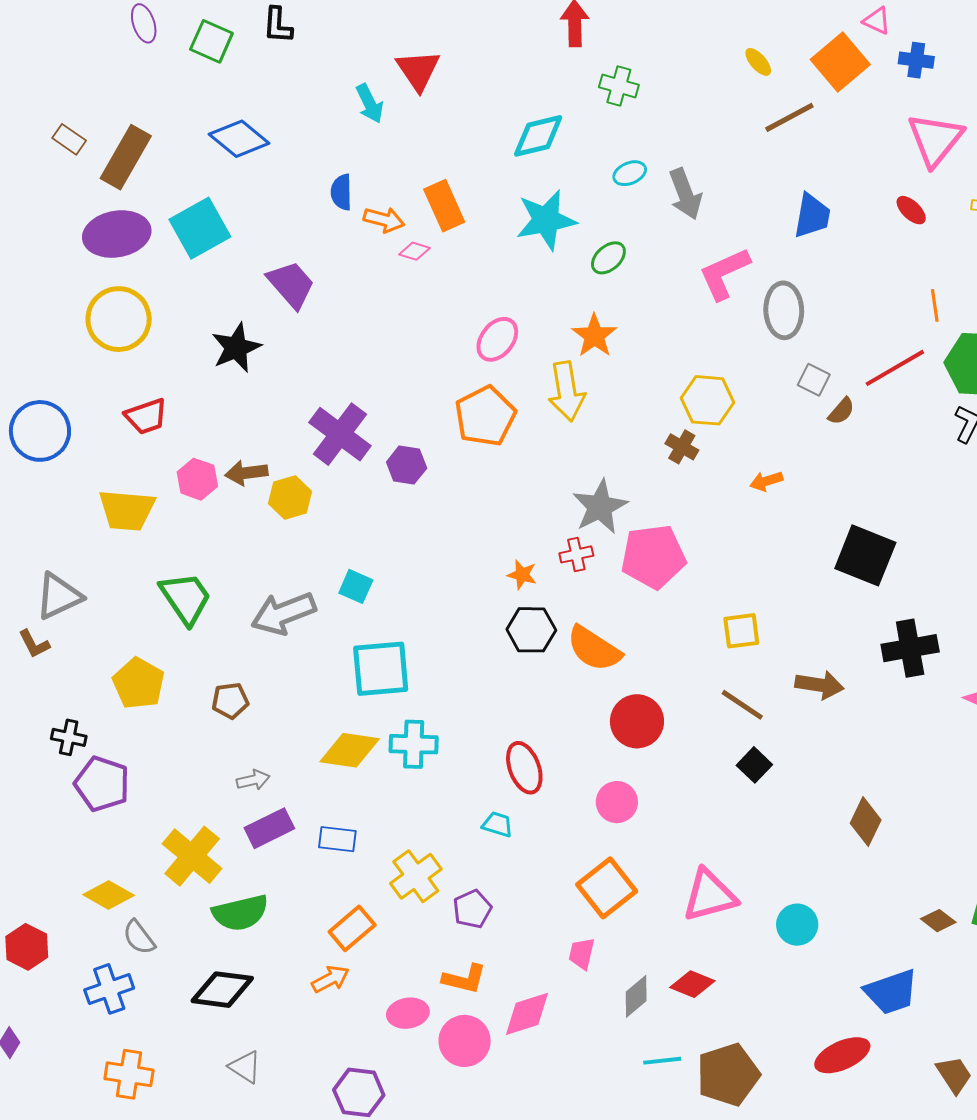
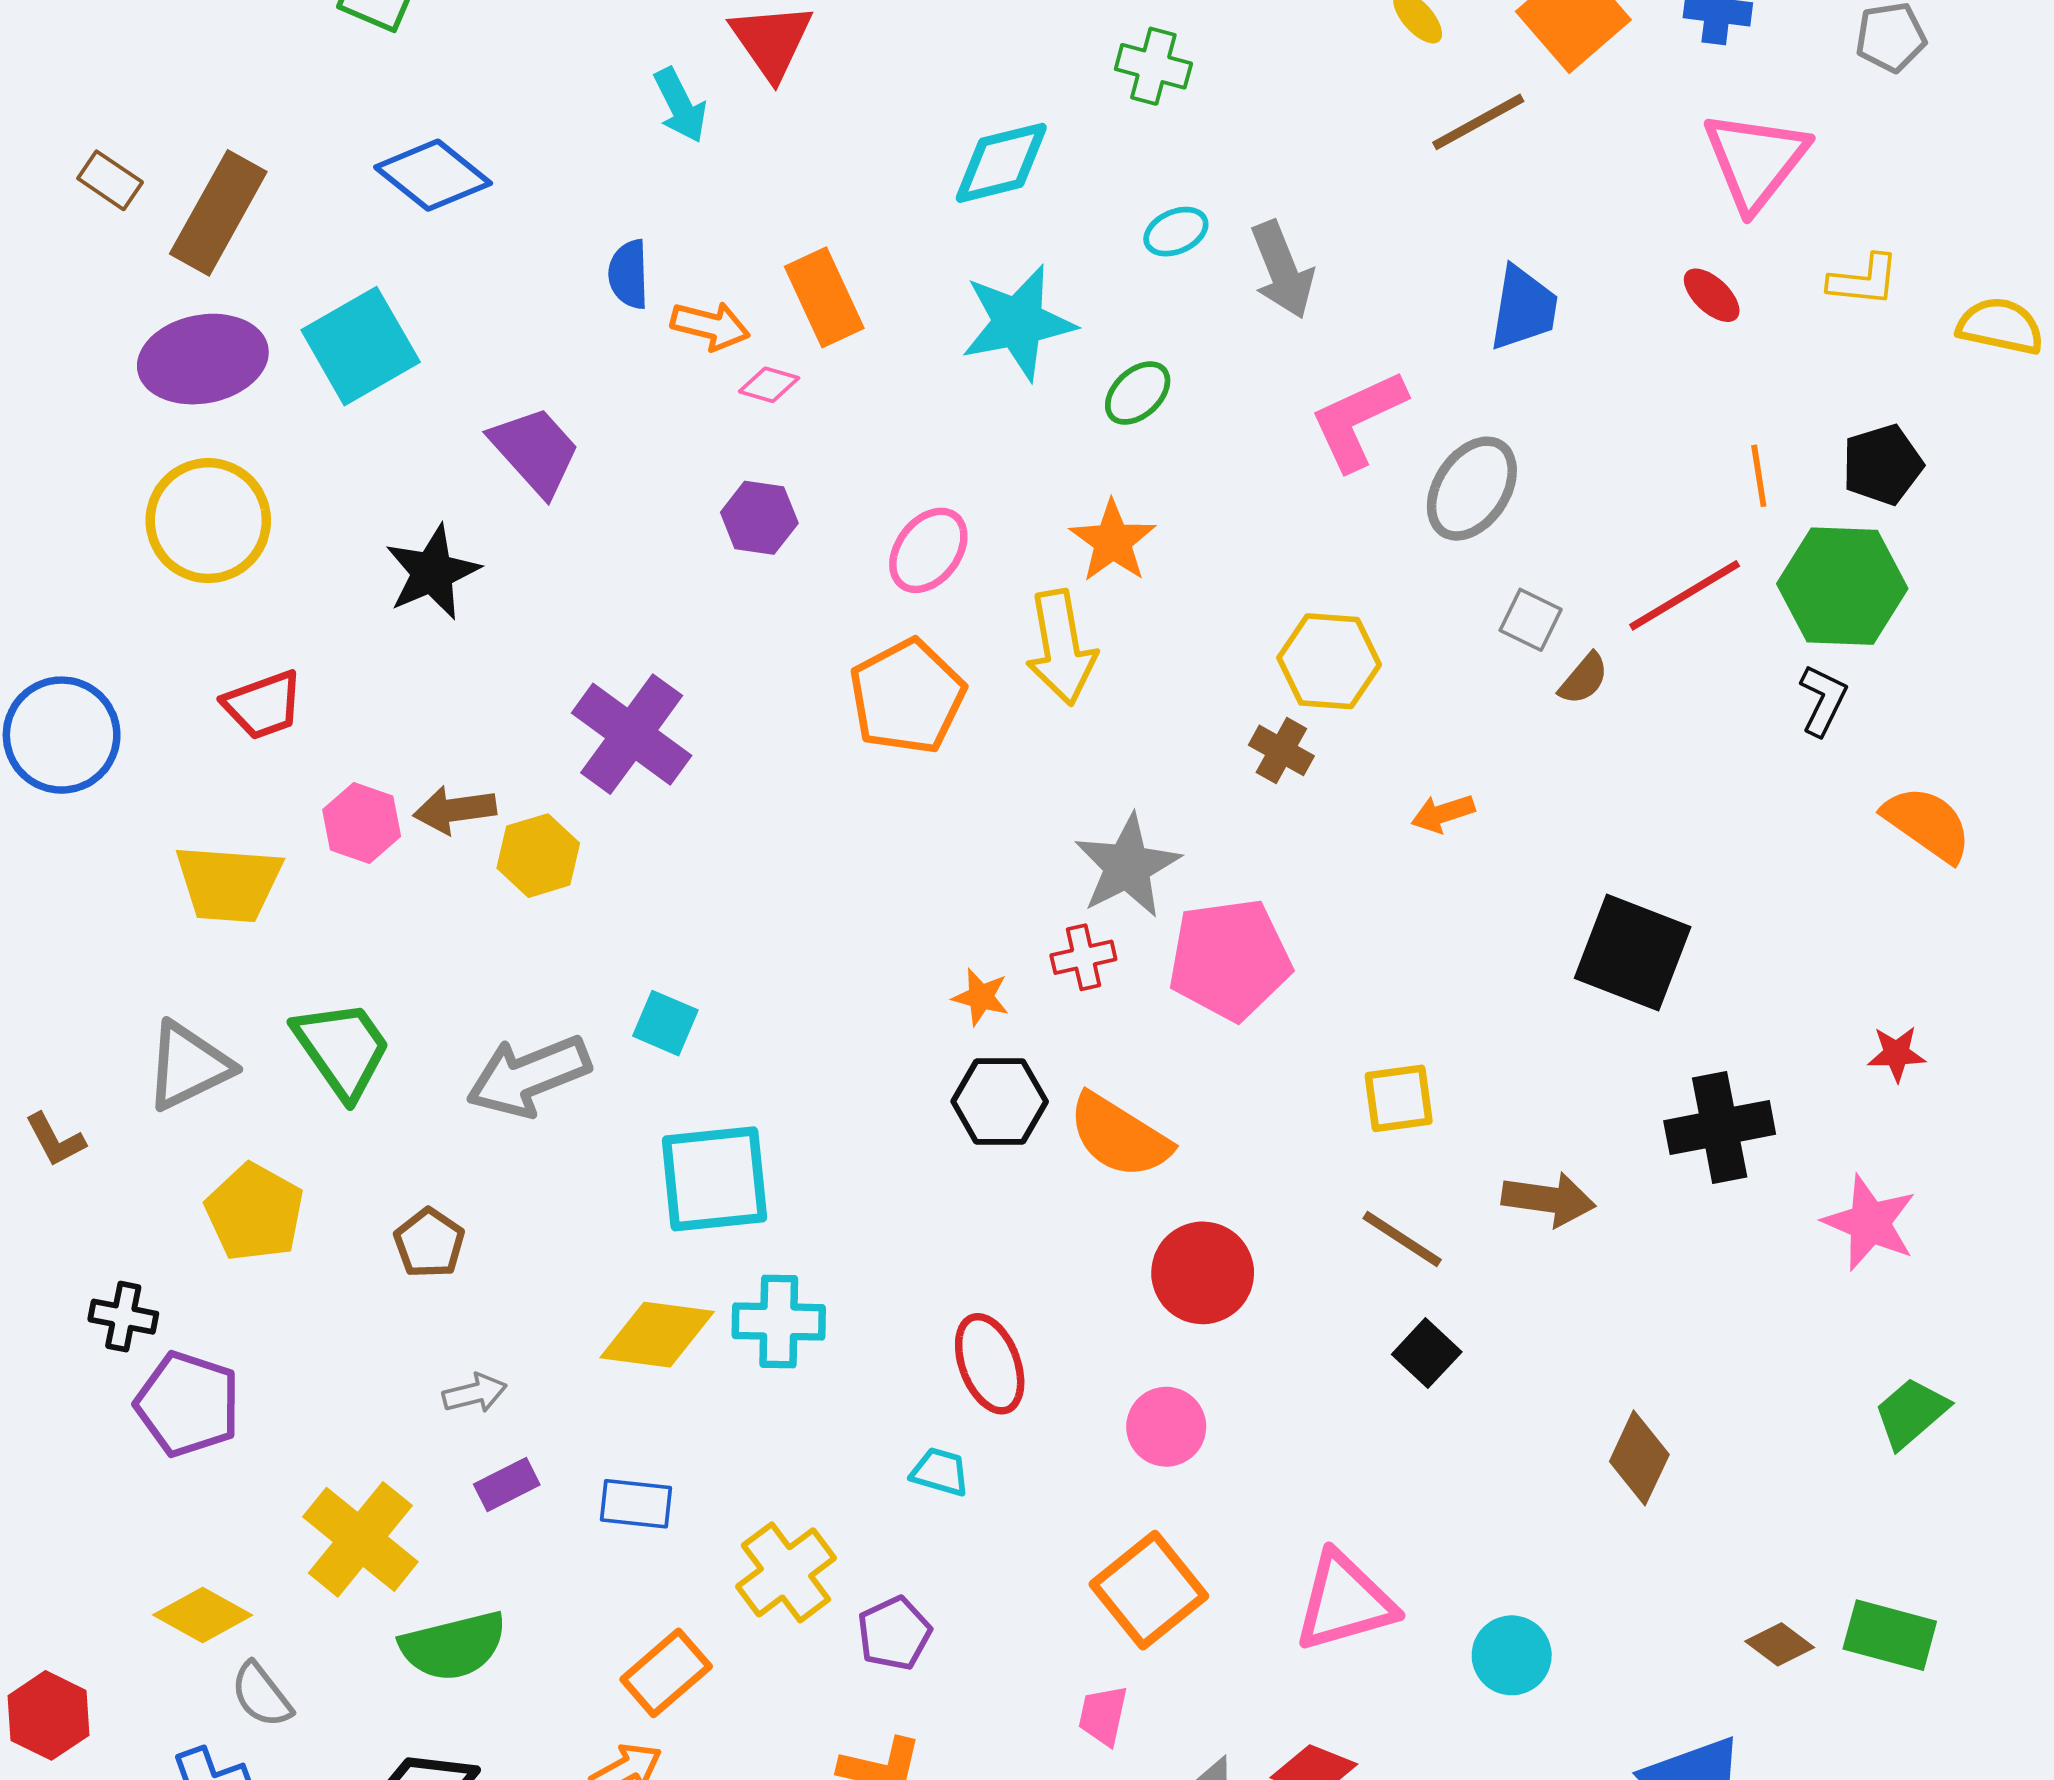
gray ellipse: (784, 310) -> (1472, 489), turned 36
purple hexagon: (407, 465) -> (759, 518), moved
gray triangle: (59, 596) -> (188, 1066), moved
brown pentagon: (230, 701) -> (429, 1243), turned -30
purple rectangle: (269, 828) -> (507, 1484), size x0.7

